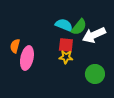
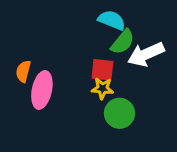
cyan semicircle: (64, 25) -> (112, 20), moved
green circle: (95, 74) -> (120, 113), moved

